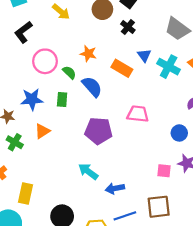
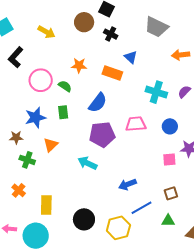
cyan cross: (169, 67) -> (156, 92), moved
blue semicircle: (92, 87) -> (98, 103), moved, turned 90
pink trapezoid: (138, 114) -> (136, 124), moved
blue circle: (179, 133) -> (170, 126), moved
cyan arrow: (88, 171) -> (87, 163), moved
brown square: (159, 207) -> (171, 193), size x0.6

